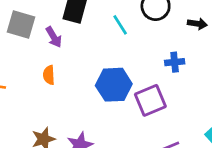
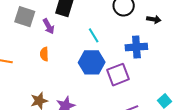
cyan line: (120, 25) -> (94, 35), moved
blue cross: (175, 62) -> (136, 47), size x1.5

